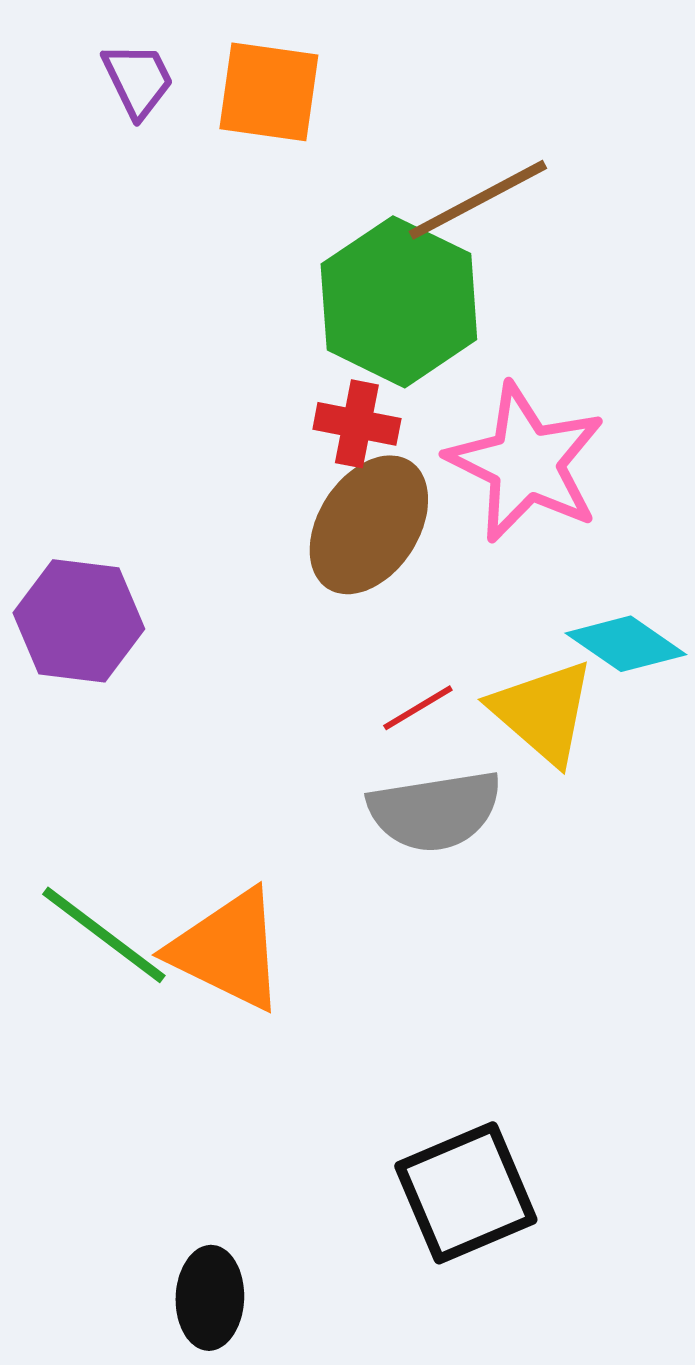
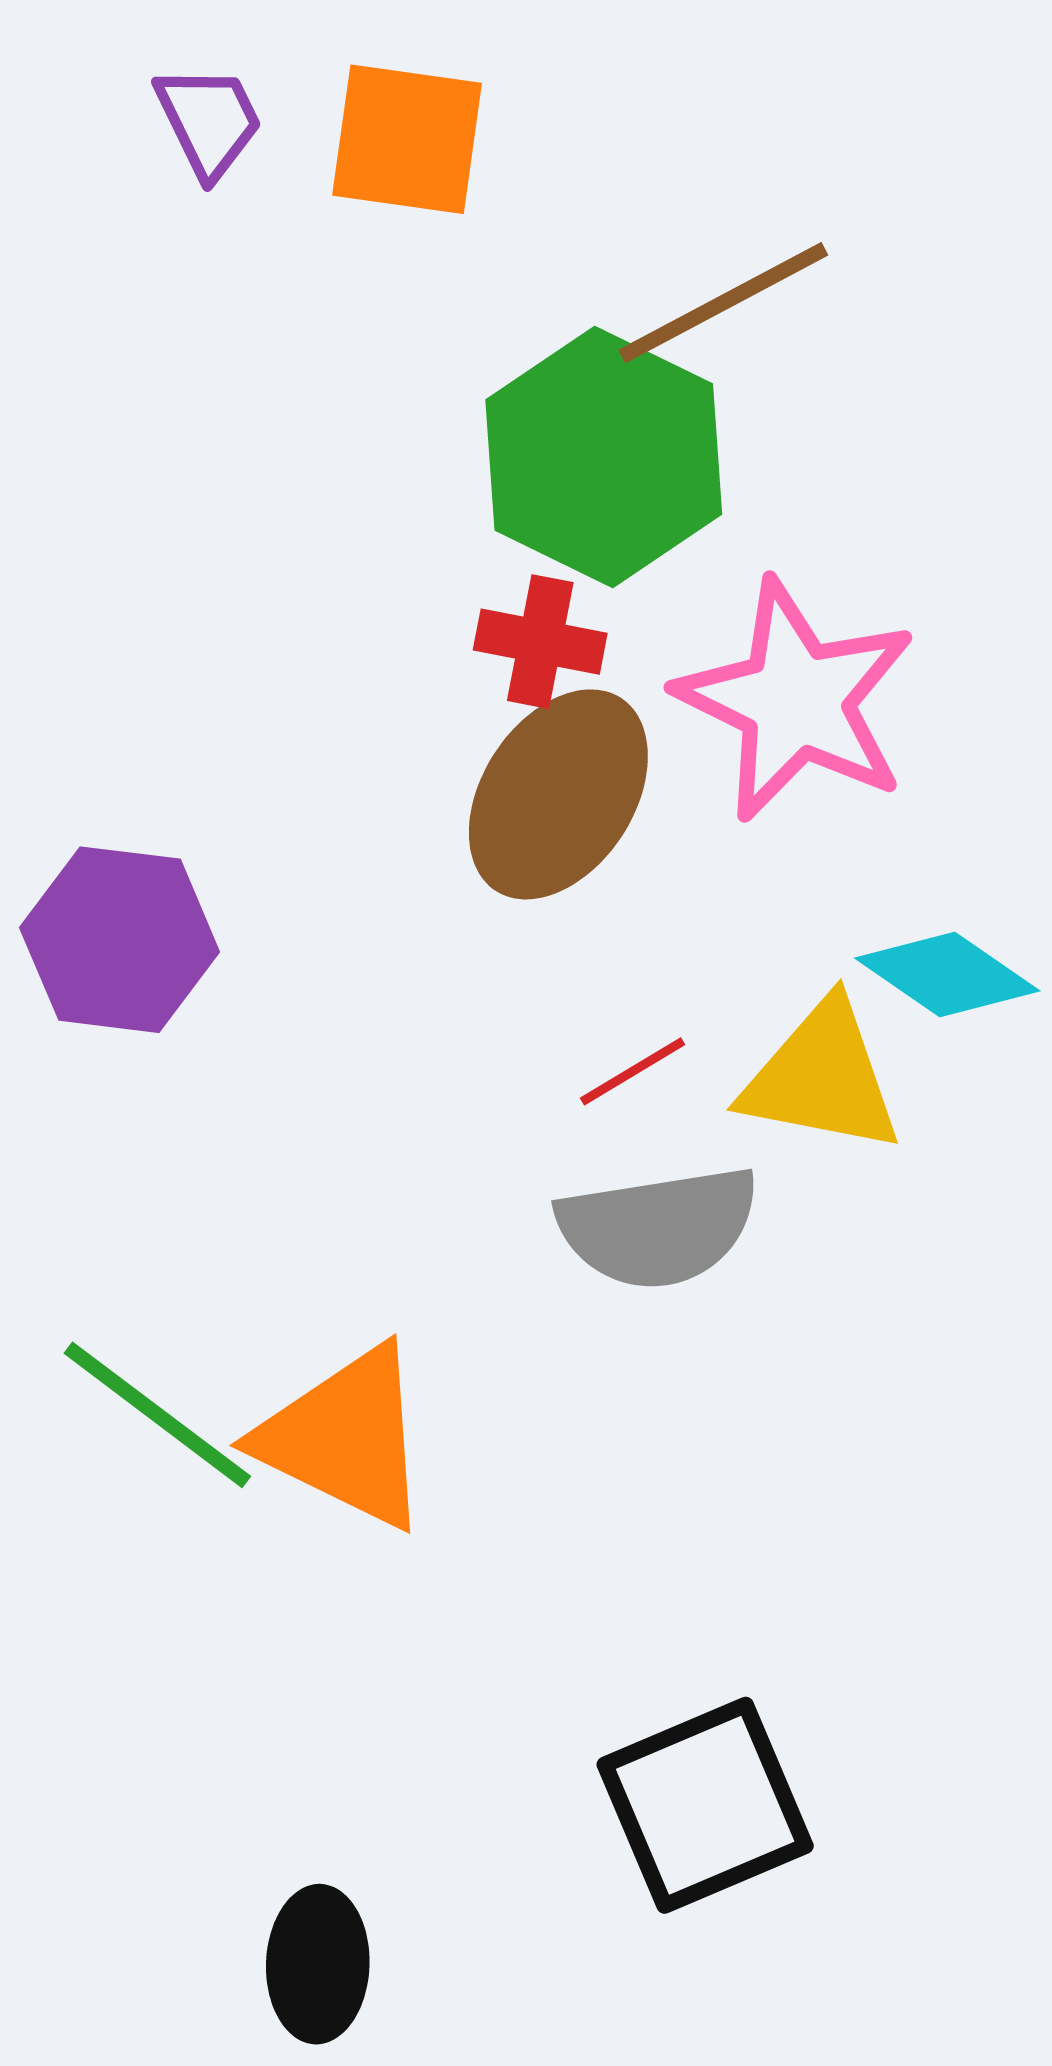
yellow triangle: (543, 712) -> (822, 1077), turned -30

